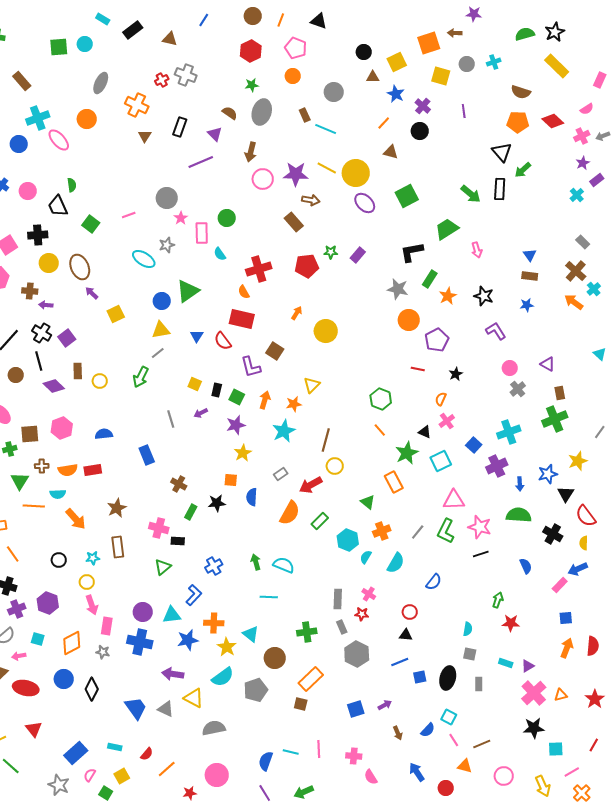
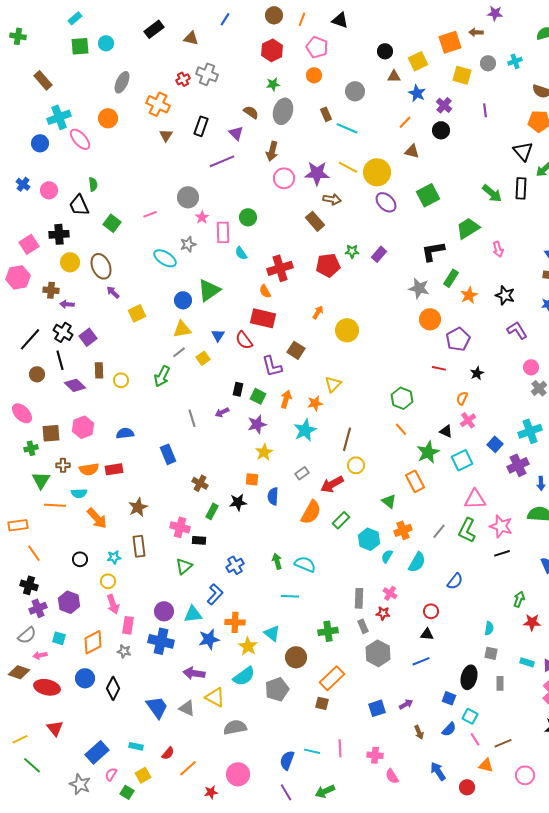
cyan rectangle: (103, 19) -> (75, 18), moved, turned -72
yellow square: (195, 384) -> (203, 358), moved, turned 32
blue square: (420, 677) -> (449, 698), moved, turned 32

